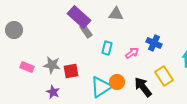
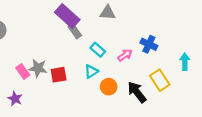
cyan rectangle: (107, 48) -> (98, 50), turned -64
pink rectangle: (27, 67) -> (23, 71), moved, turned 32
cyan triangle: (101, 87) -> (91, 71), moved, size x0.6
purple star: (53, 92) -> (15, 99), moved

